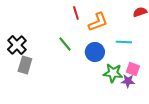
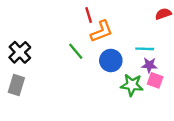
orange L-shape: (98, 22) -> (101, 31), moved
gray rectangle: (25, 65) -> (16, 85), moved
purple star: (128, 81) -> (149, 65), moved

